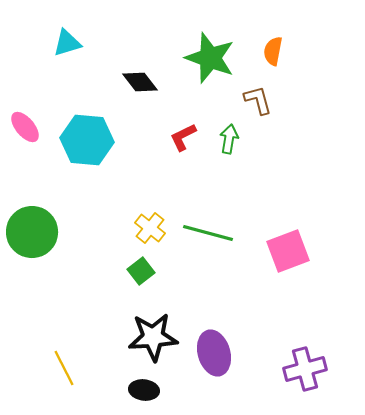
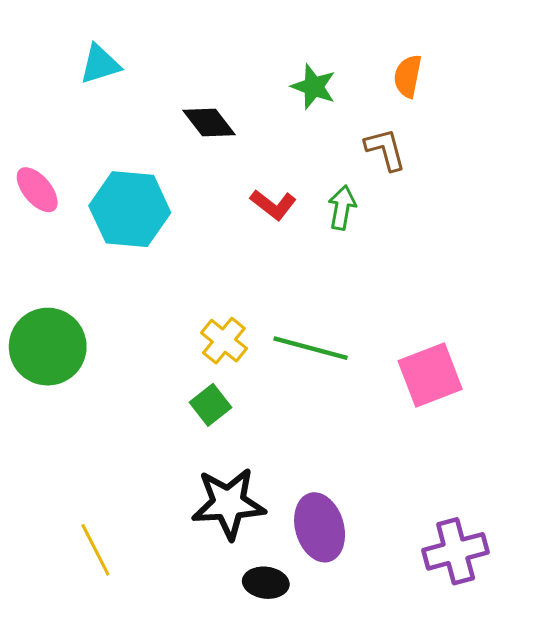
green star: (210, 58) -> (314, 87), size x0.6
red L-shape: (183, 137) -> (273, 205), turned -116
black ellipse: (144, 390) -> (266, 583), moved

